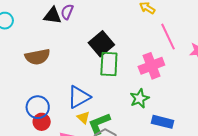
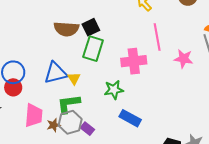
black square: (101, 44) -> (91, 27), size x0.7
brown semicircle: (37, 57) -> (66, 29), moved
yellow triangle: (83, 118) -> (74, 78), moved

